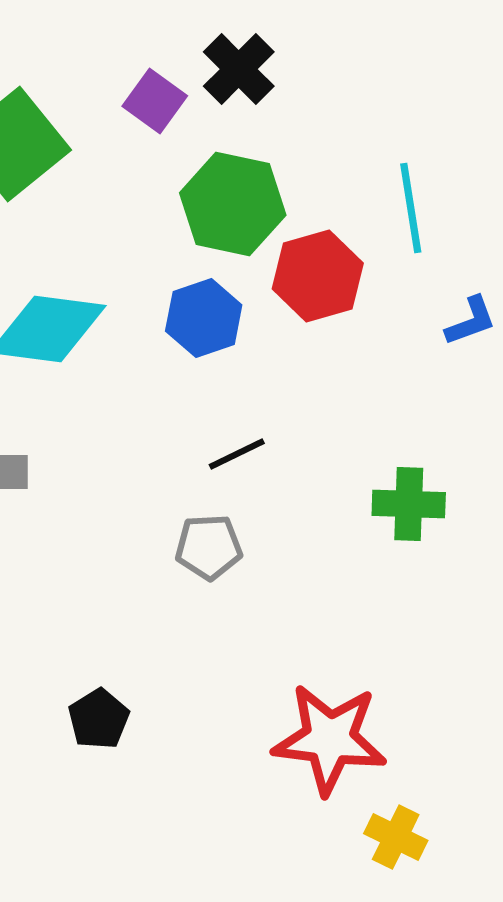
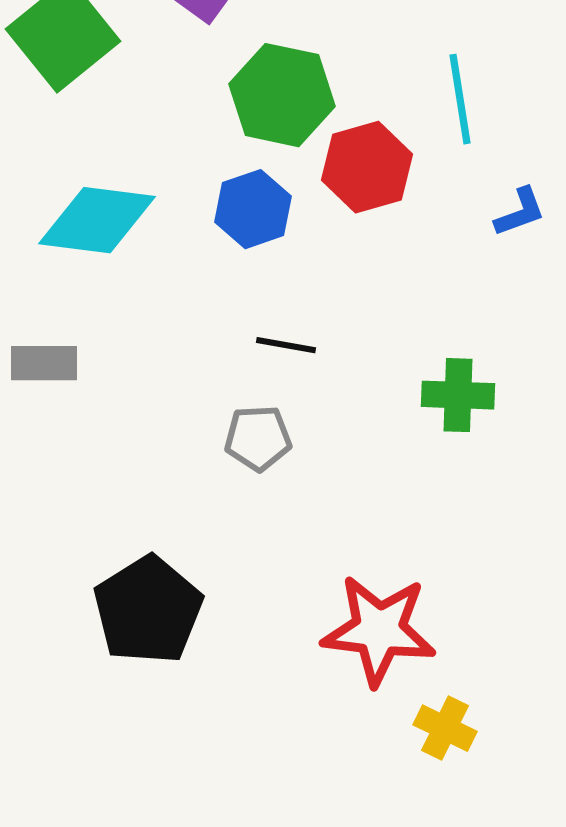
black line: (237, 454) -> (286, 345), turned 36
black pentagon: (99, 719) -> (148, 610), size x1.8

